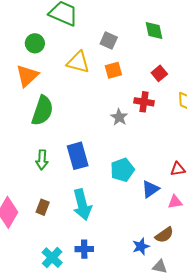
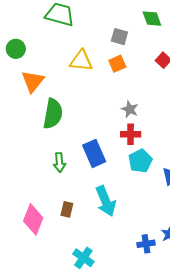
gray square: (109, 41) -> (119, 37), moved
green circle: (35, 43) -> (16, 49), moved
red cross: (144, 102) -> (131, 134), moved
blue cross: (84, 249) -> (146, 244), moved

